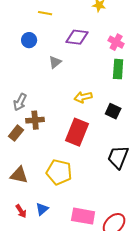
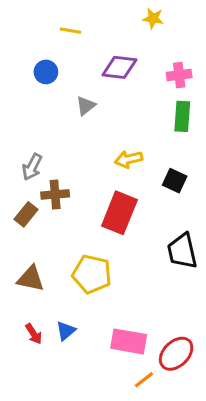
pink cross: (116, 42) -> (179, 75), turned -35
black trapezoid: (118, 157) -> (182, 251), turned -35

